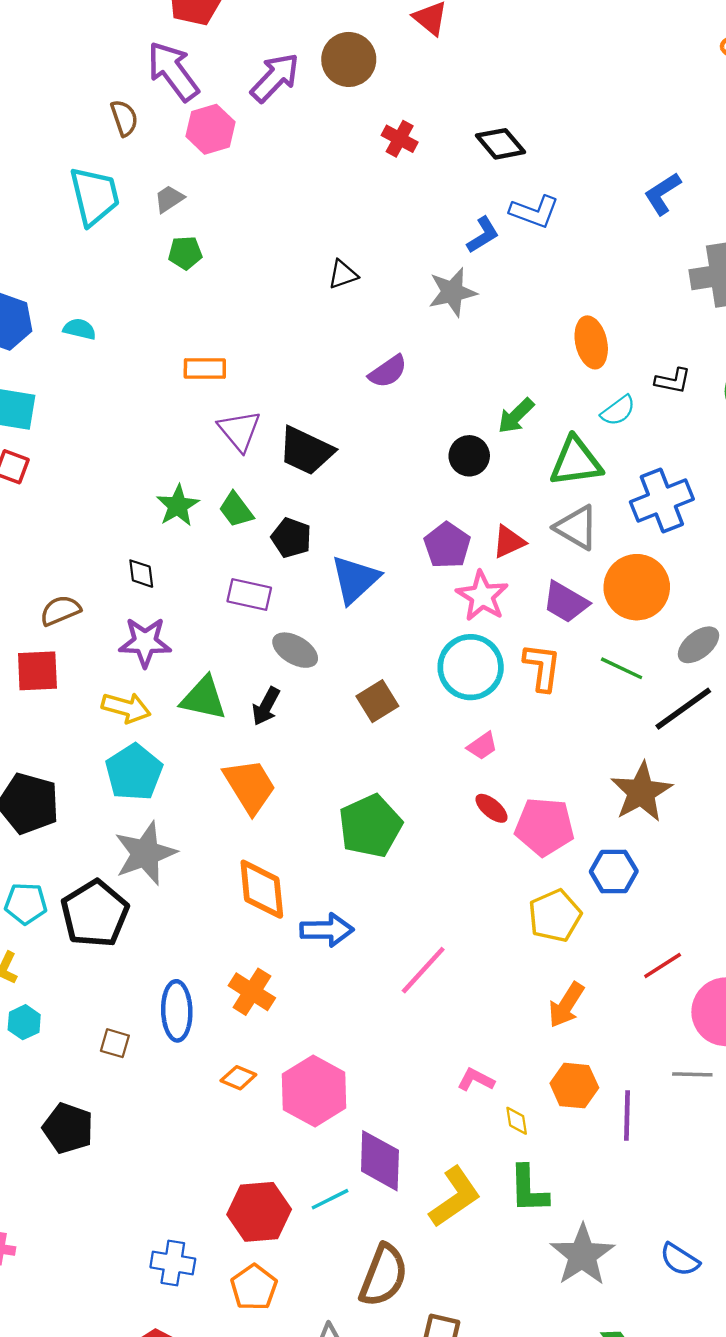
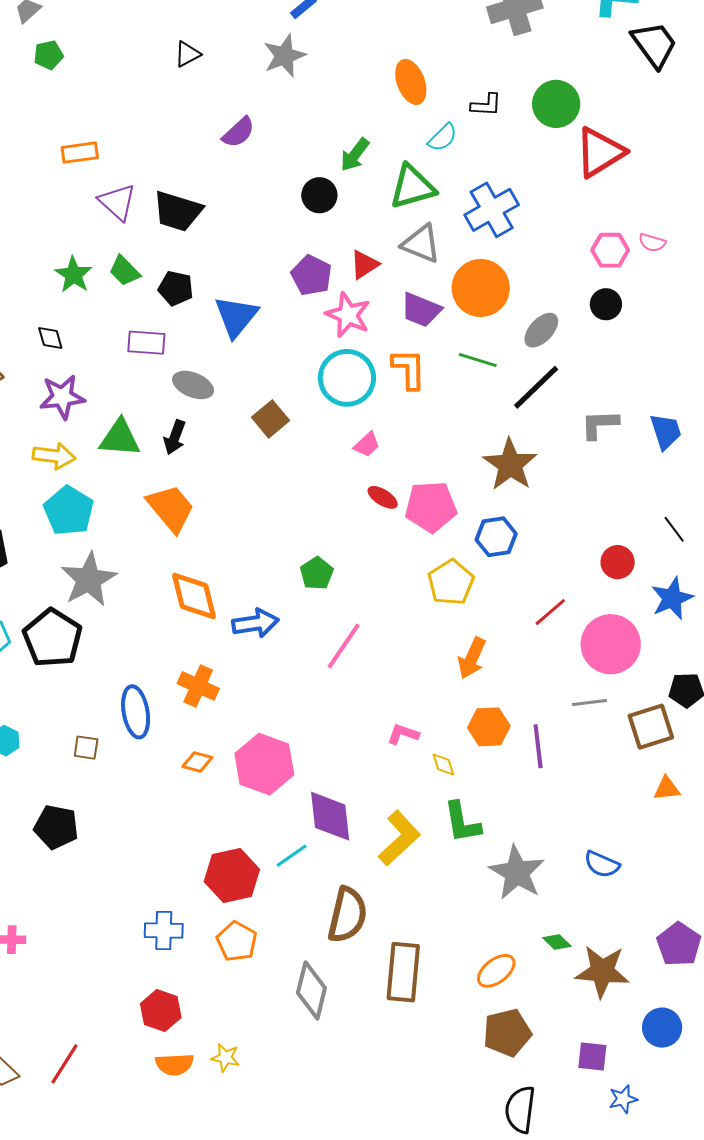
green pentagon: (370, 826) -> (317, 573), moved, size x0.6

